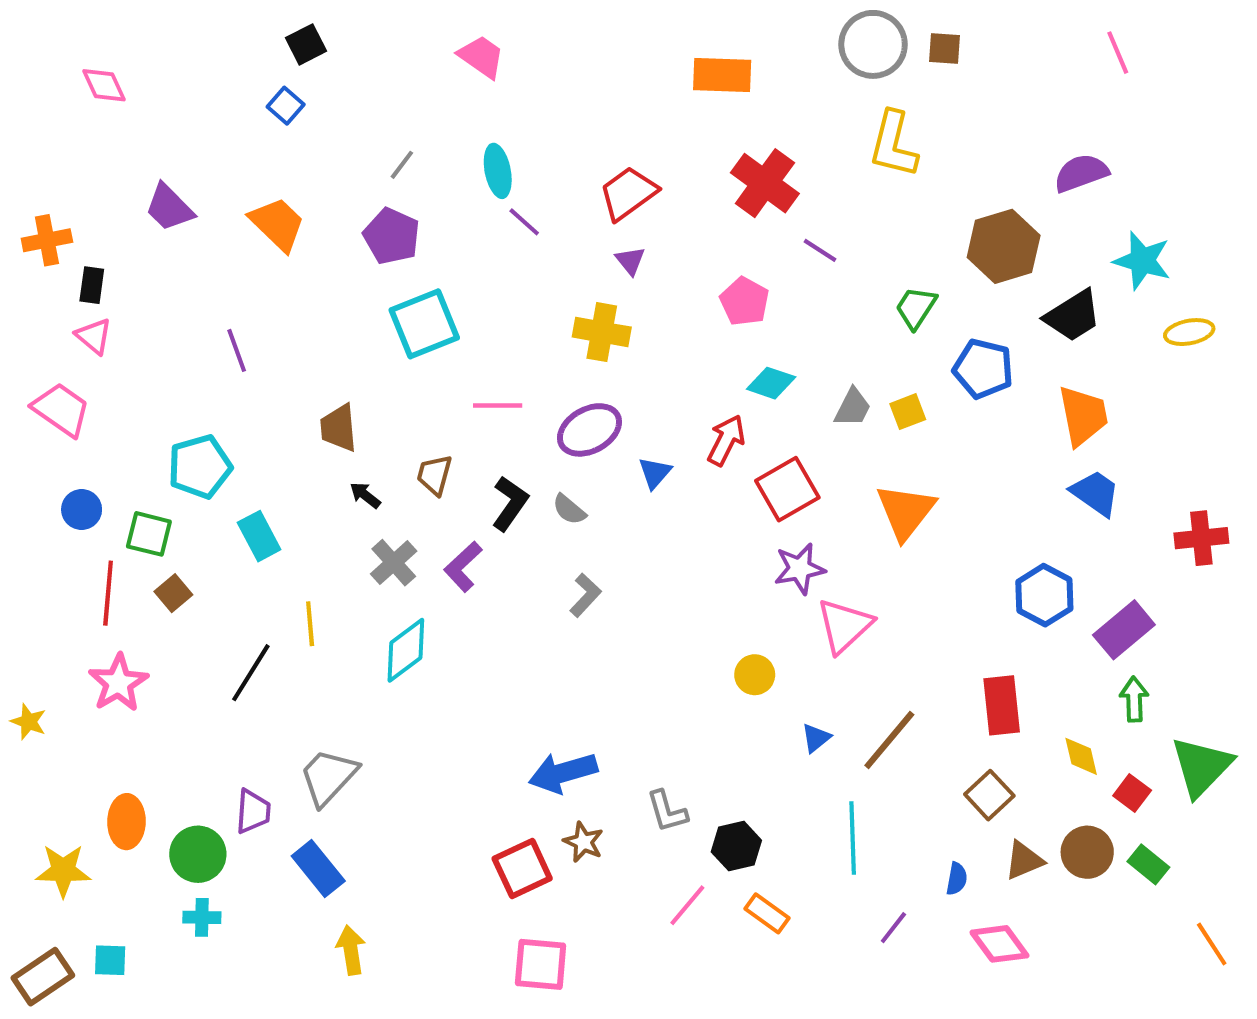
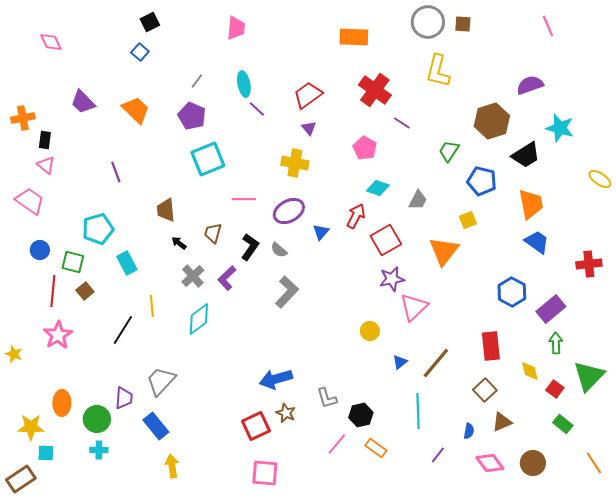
pink trapezoid: (481, 57) -> (236, 28), turned 60
yellow ellipse: (1189, 332) -> (600, 179), moved, turned 45
yellow square: (908, 412) -> (468, 220), moved
gray L-shape: (585, 595) -> (287, 292), size x1.5
brown circle: (1087, 852) -> (533, 463), moved
cyan square: (110, 960) -> (46, 453), moved

